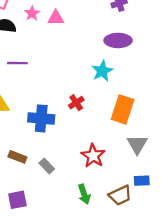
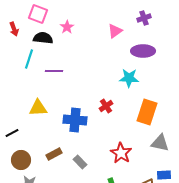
pink triangle: (56, 18) -> (115, 31), moved, turned -35
cyan star: (102, 71) -> (129, 78), turned 30
gray triangle: (137, 144) -> (160, 143), turned -48
brown rectangle: (17, 157) -> (54, 154), turned -49

